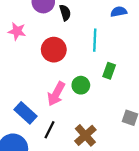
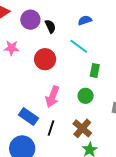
blue semicircle: (119, 12) -> (85, 20), moved
cyan line: (95, 40) -> (79, 46), turned -48
green circle: (81, 85) -> (86, 96), moved

